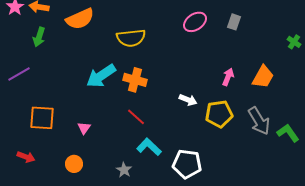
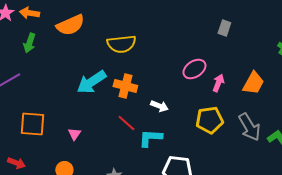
pink ellipse: (195, 22) -> (194, 69), moved
white arrow: (188, 100) -> (159, 106), moved
cyan L-shape: (149, 147) -> (150, 138), moved, turned -40

